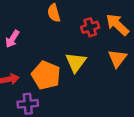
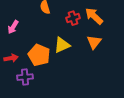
yellow triangle: (76, 62) -> (62, 45), turned 30

